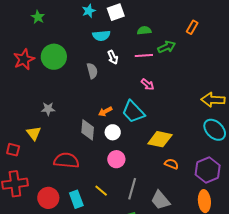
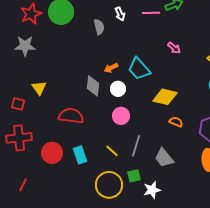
pink arrow: (148, 84) -> (174, 48), moved
gray star: (48, 109) -> (25, 46), moved, size x1.5
yellow line: (101, 191) -> (112, 151), moved

